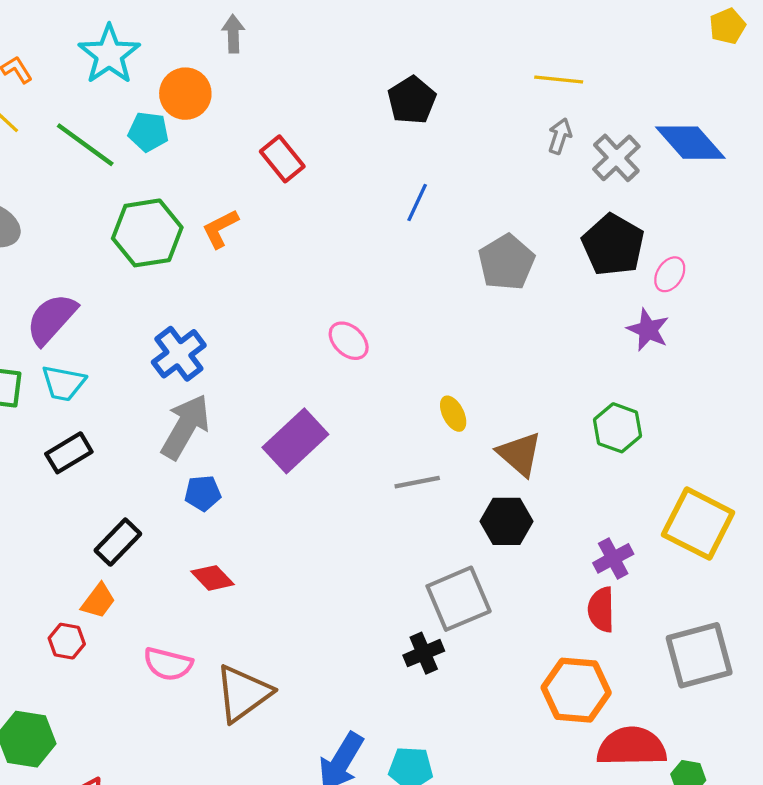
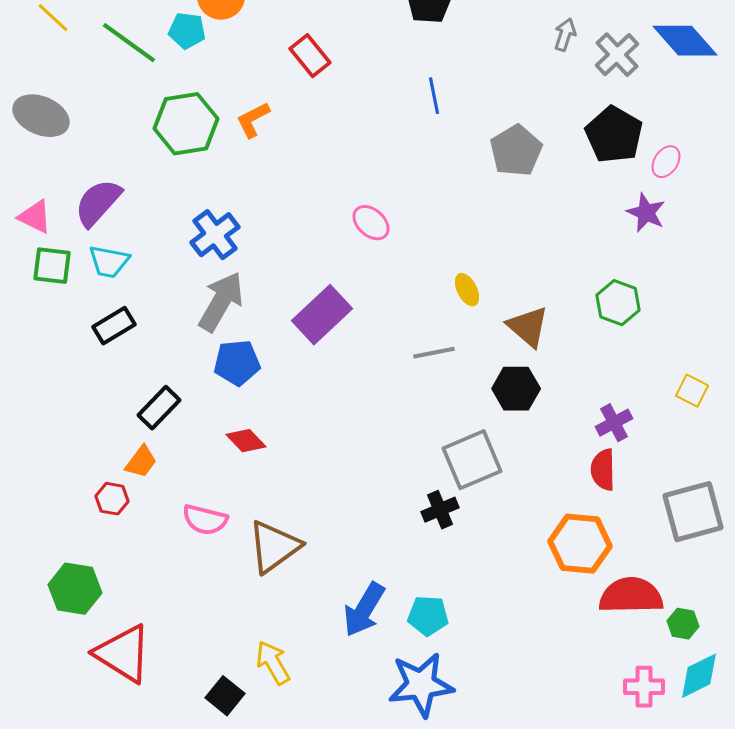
blue line: (417, 202) -> (434, 96), turned -36
blue pentagon: (203, 493) -> (237, 363), size x1.4
yellow square: (698, 524) -> (692, 391), size x0.5

